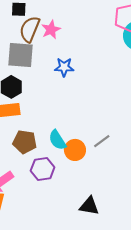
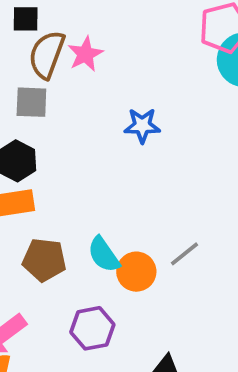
gray square: (20, 55) -> (31, 102), size x0.7
blue star: (64, 67) -> (142, 126), moved
purple hexagon: (43, 169) -> (92, 328), moved

